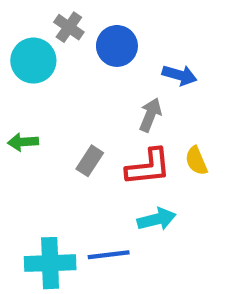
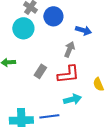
cyan circle: (33, 61) -> (23, 28), moved
yellow semicircle: (196, 161) -> (98, 84), moved

